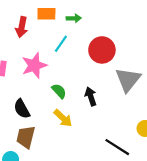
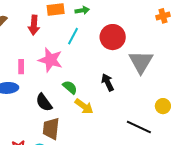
pink star: (34, 65) -> (50, 60), turned -30
green semicircle: (59, 91) -> (70, 87), moved

